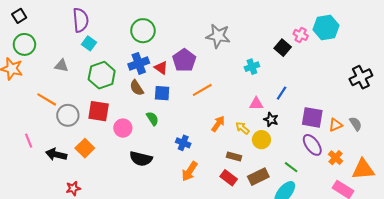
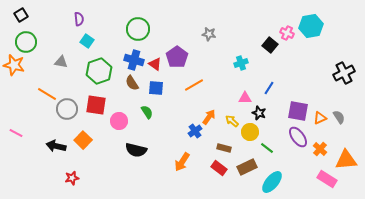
purple semicircle: (81, 20) -> (79, 19), size x0.6
gray star: (218, 36) -> (209, 34), size x0.6
blue cross: (139, 63) -> (134, 60), turned 36
pink line: (29, 141) -> (16, 133), moved, turned -40
blue cross: (183, 143) -> (195, 131), moved, turned 32
green line: (291, 167) -> (267, 148), moved

